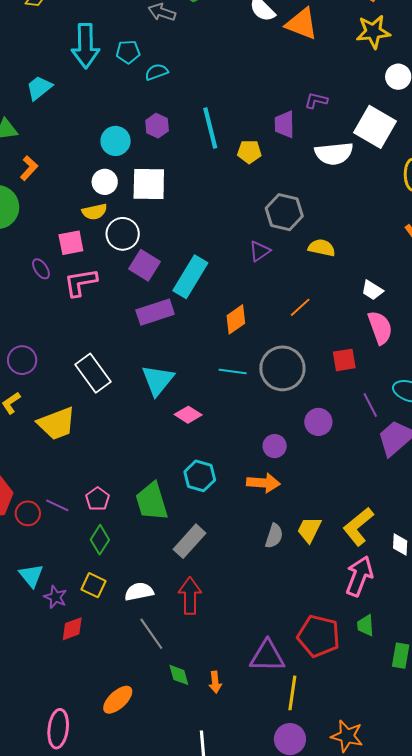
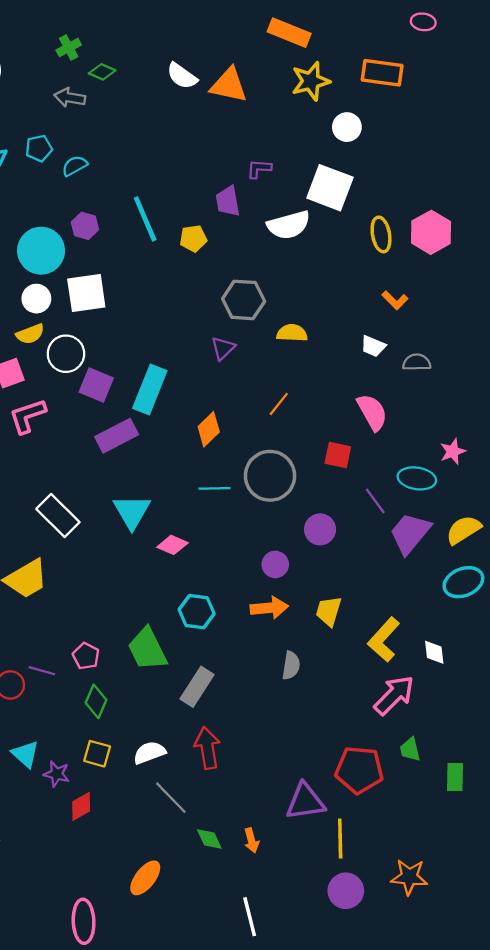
cyan circle: (116, 141) -> (41, 251), size x1.4
white trapezoid: (372, 290) -> (373, 346), moved
red square: (344, 360) -> (338, 455), turned 30
yellow trapezoid: (309, 530) -> (329, 611), moved
pink arrow: (359, 576) -> (394, 695), turned 33

